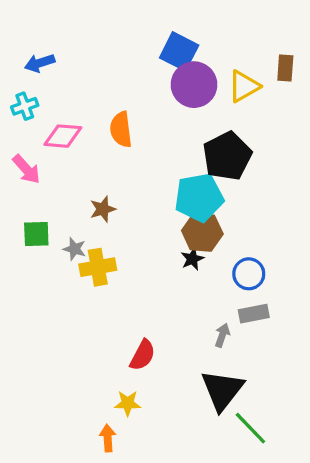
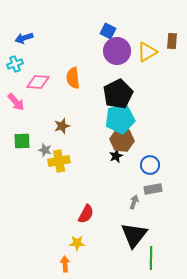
blue square: (179, 51) -> (108, 31), size x0.7
black pentagon: (227, 156) -> (118, 94), moved
green line: (250, 428) -> (151, 258), turned 45

